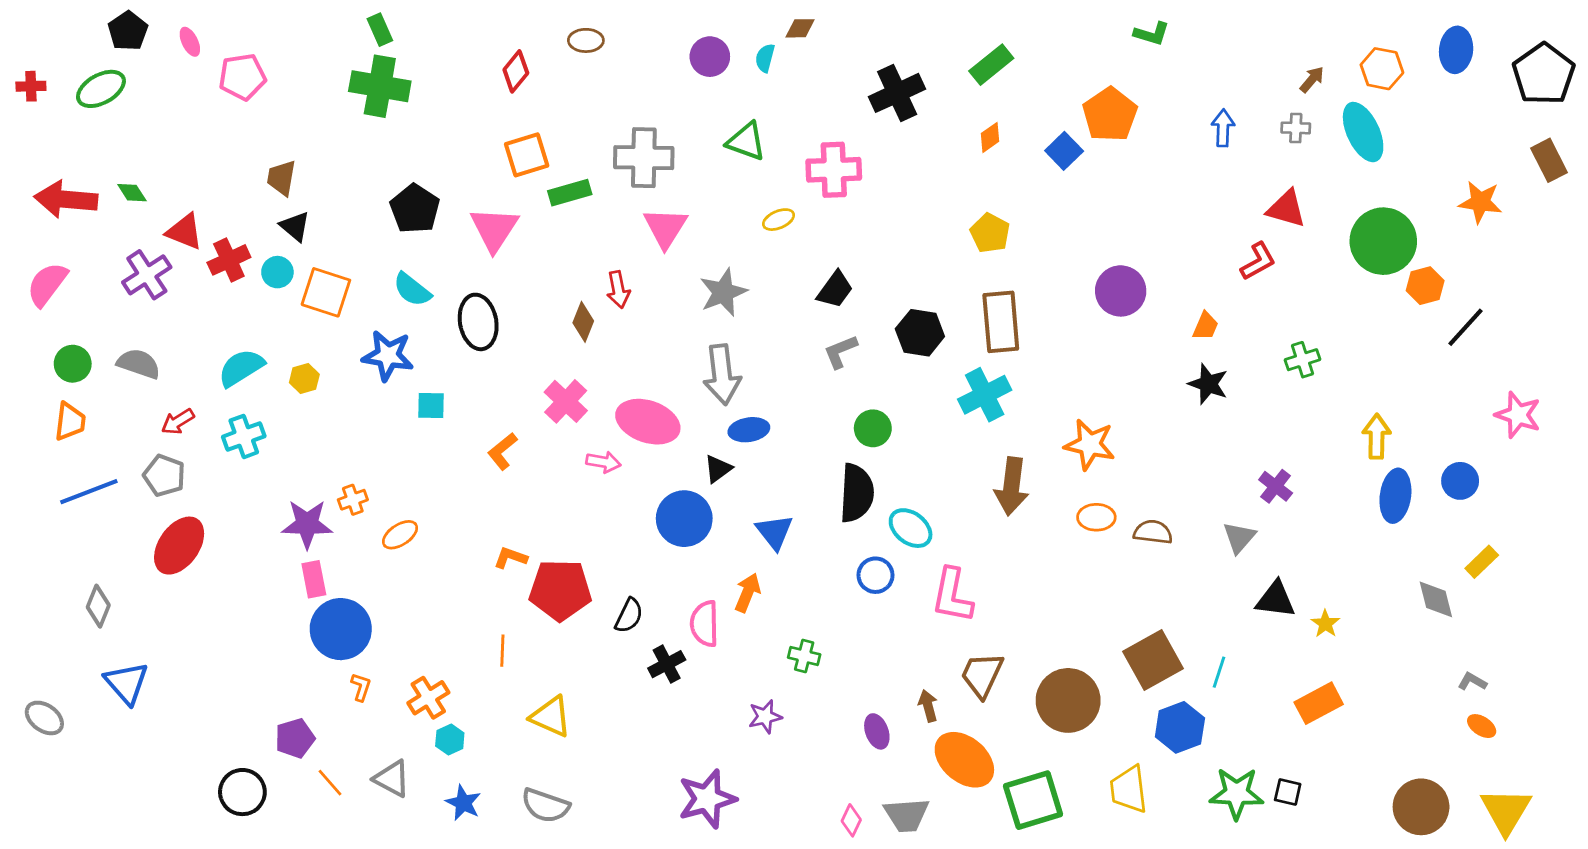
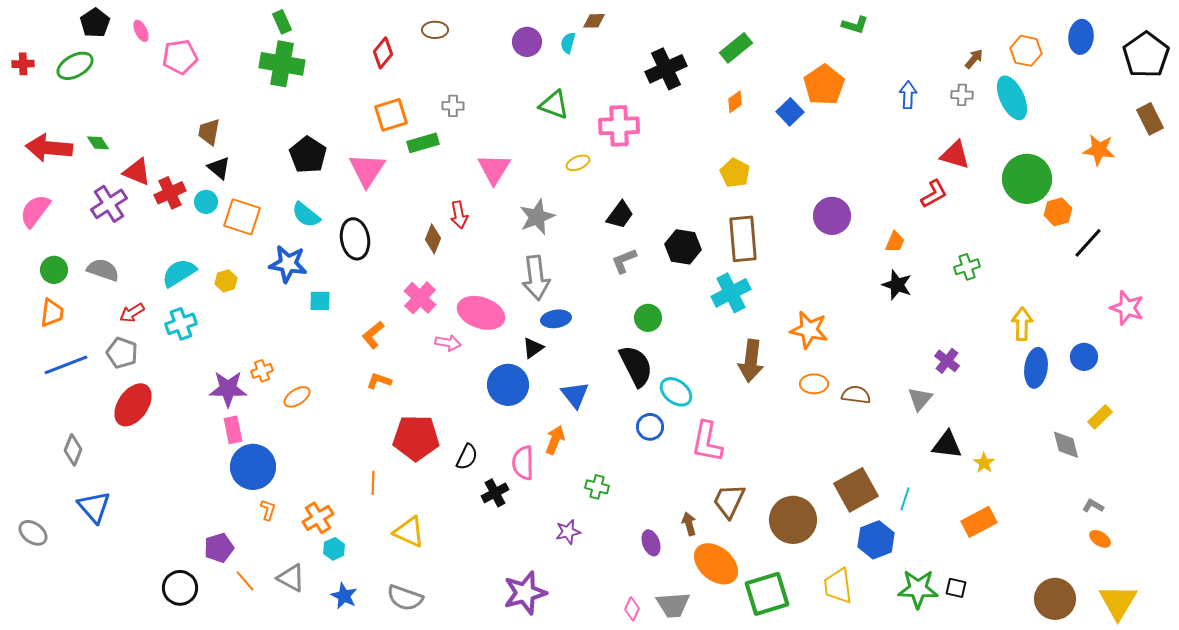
gray cross: (644, 158) -> (453, 106), moved, size x0.5
black semicircle: (857, 493) -> (636, 366), turned -30
orange L-shape: (510, 558) -> (379, 381), moved

